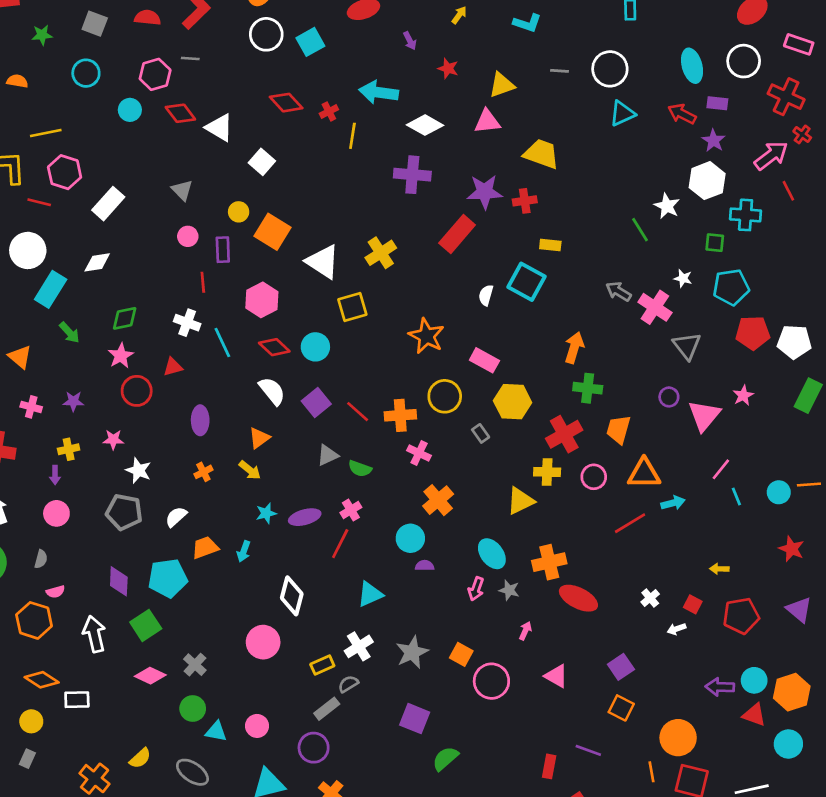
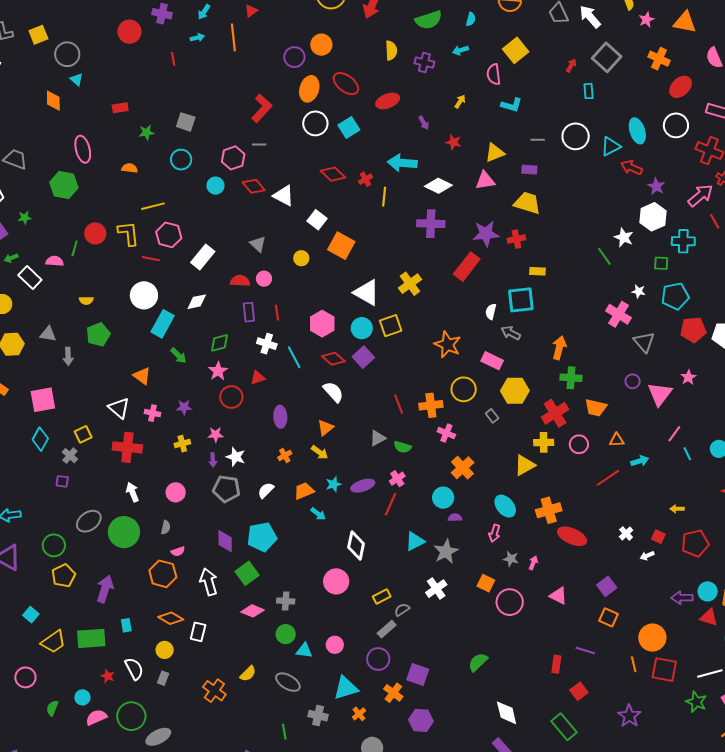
red semicircle: (148, 18) -> (240, 281), moved
purple rectangle: (717, 103) -> (529, 170), moved
cyan triangle: (622, 114) -> (611, 146), moved
orange square: (273, 232) -> (341, 246), moved
purple rectangle: (223, 250) -> (249, 312), moved
cyan square: (527, 282) -> (521, 300), turned -32
gray arrow: (618, 291) -> (511, 333), moved
cyan circle: (315, 347) -> (362, 328), moved
purple square: (316, 403) -> (363, 357), moved
red line: (358, 412) -> (399, 404), turned 30
orange trapezoid: (618, 429) -> (596, 408), turned -90
orange triangle: (644, 474) -> (617, 440), size x0.6
purple arrow: (55, 475) -> (213, 460), moved
orange trapezoid: (205, 547) -> (304, 491), moved
cyan arrow: (244, 551) -> (318, 514), turned -70
gray star: (509, 590) -> (511, 559), moved
white cross: (359, 646) -> (436, 589), moved
gray star: (412, 652) -> (446, 552), moved
gray cross: (195, 665) -> (286, 601), turned -36
white rectangle: (77, 700) -> (198, 632), turned -72
purple square: (415, 719) -> (418, 675), moved

